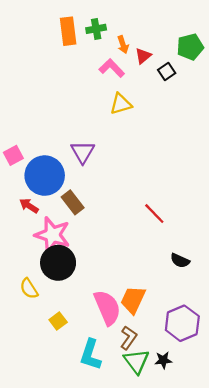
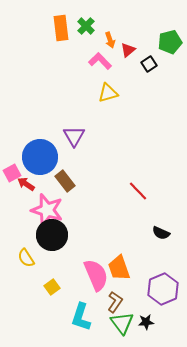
green cross: (96, 29) -> (86, 26), turned -36
pink square: (13, 155) -> (12, 173), moved
orange trapezoid: (133, 300) -> (119, 268), turned -44

